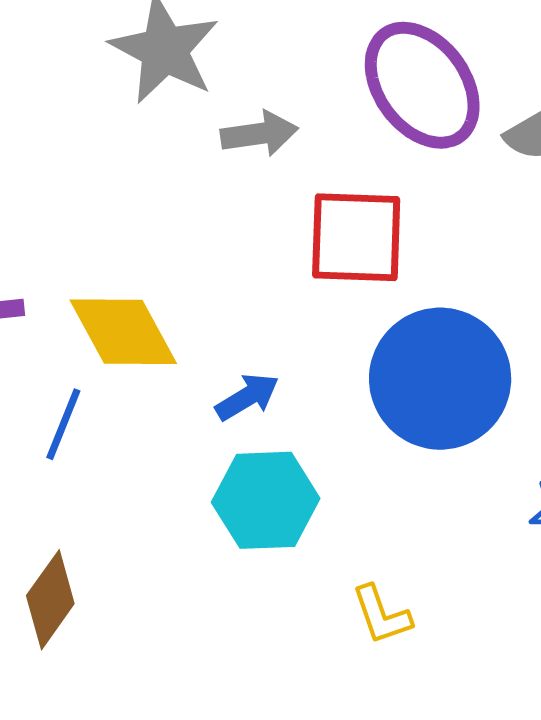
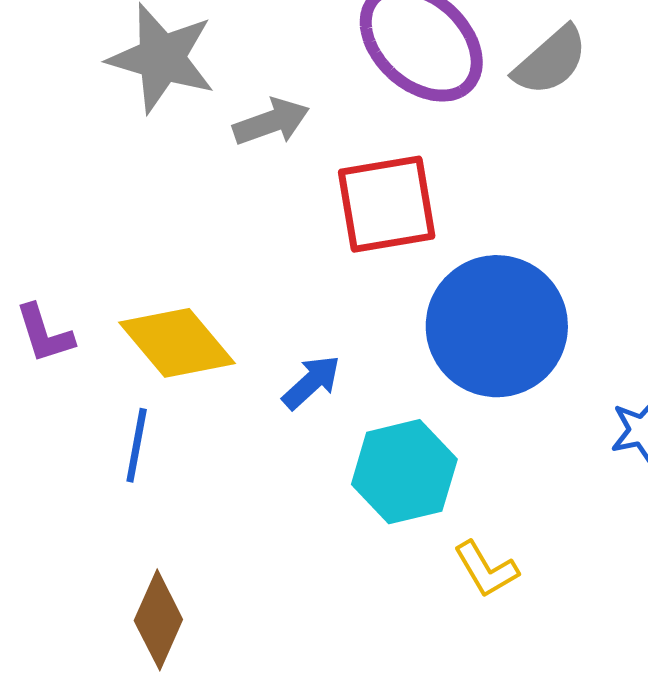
cyan hexagon: (266, 500) -> (404, 472), moved

